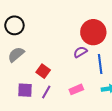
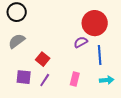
pink rectangle: (76, 89) -> (75, 79), turned -56

